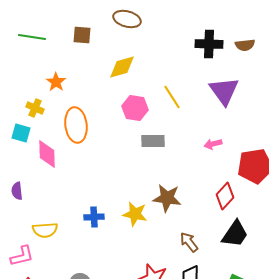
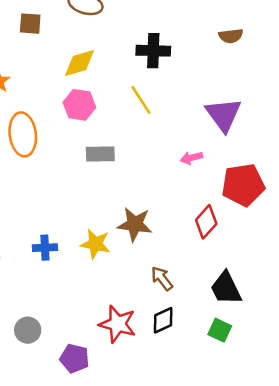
black cross: (209, 44) -> (153, 51), moved
purple triangle: (224, 91) -> (223, 115), moved
pink hexagon: (135, 108) -> (79, 105), moved
gray rectangle: (153, 141) -> (100, 154), moved
black trapezoid: (235, 234) -> (226, 288), moved, turned 120

